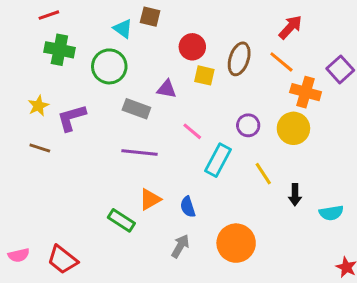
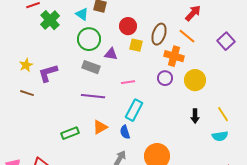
green cross: (59, 50) -> (50, 20), moved, turned 36
green circle: (109, 66) -> (89, 39), moved
orange cross: (306, 92) -> (174, 56), moved
pink line: (192, 131) -> (128, 82), turned -48
cyan rectangle: (218, 160) -> (134, 110), moved
yellow line: (263, 174) -> (223, 114), moved
black arrow: (295, 195) -> (195, 116), moved
green rectangle: (121, 220) -> (70, 133), moved, turned -54

